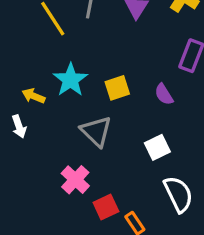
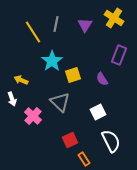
cyan star: (70, 80) -> (52, 61), moved
pink cross: (75, 180) -> (33, 116), moved
red square: (106, 207) -> (70, 140), moved

